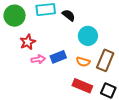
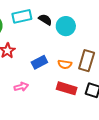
cyan circle: (88, 36) -> (66, 26), moved
pink arrow: (38, 59) -> (21, 87), moved

